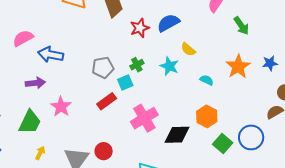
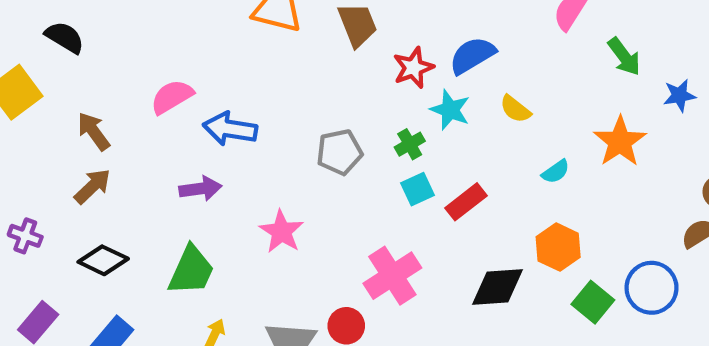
blue star: (270, 63) -> (679, 95), moved
cyan star: (169, 66) -> (450, 110), moved
cyan semicircle: (207, 80) -> (556, 172), turned 120
cyan square: (125, 82) -> (417, 189), moved
red rectangle: (107, 101) -> (466, 202), moved
pink star: (61, 107) -> (282, 232), moved
pink cross: (144, 118) -> (392, 276), moved

